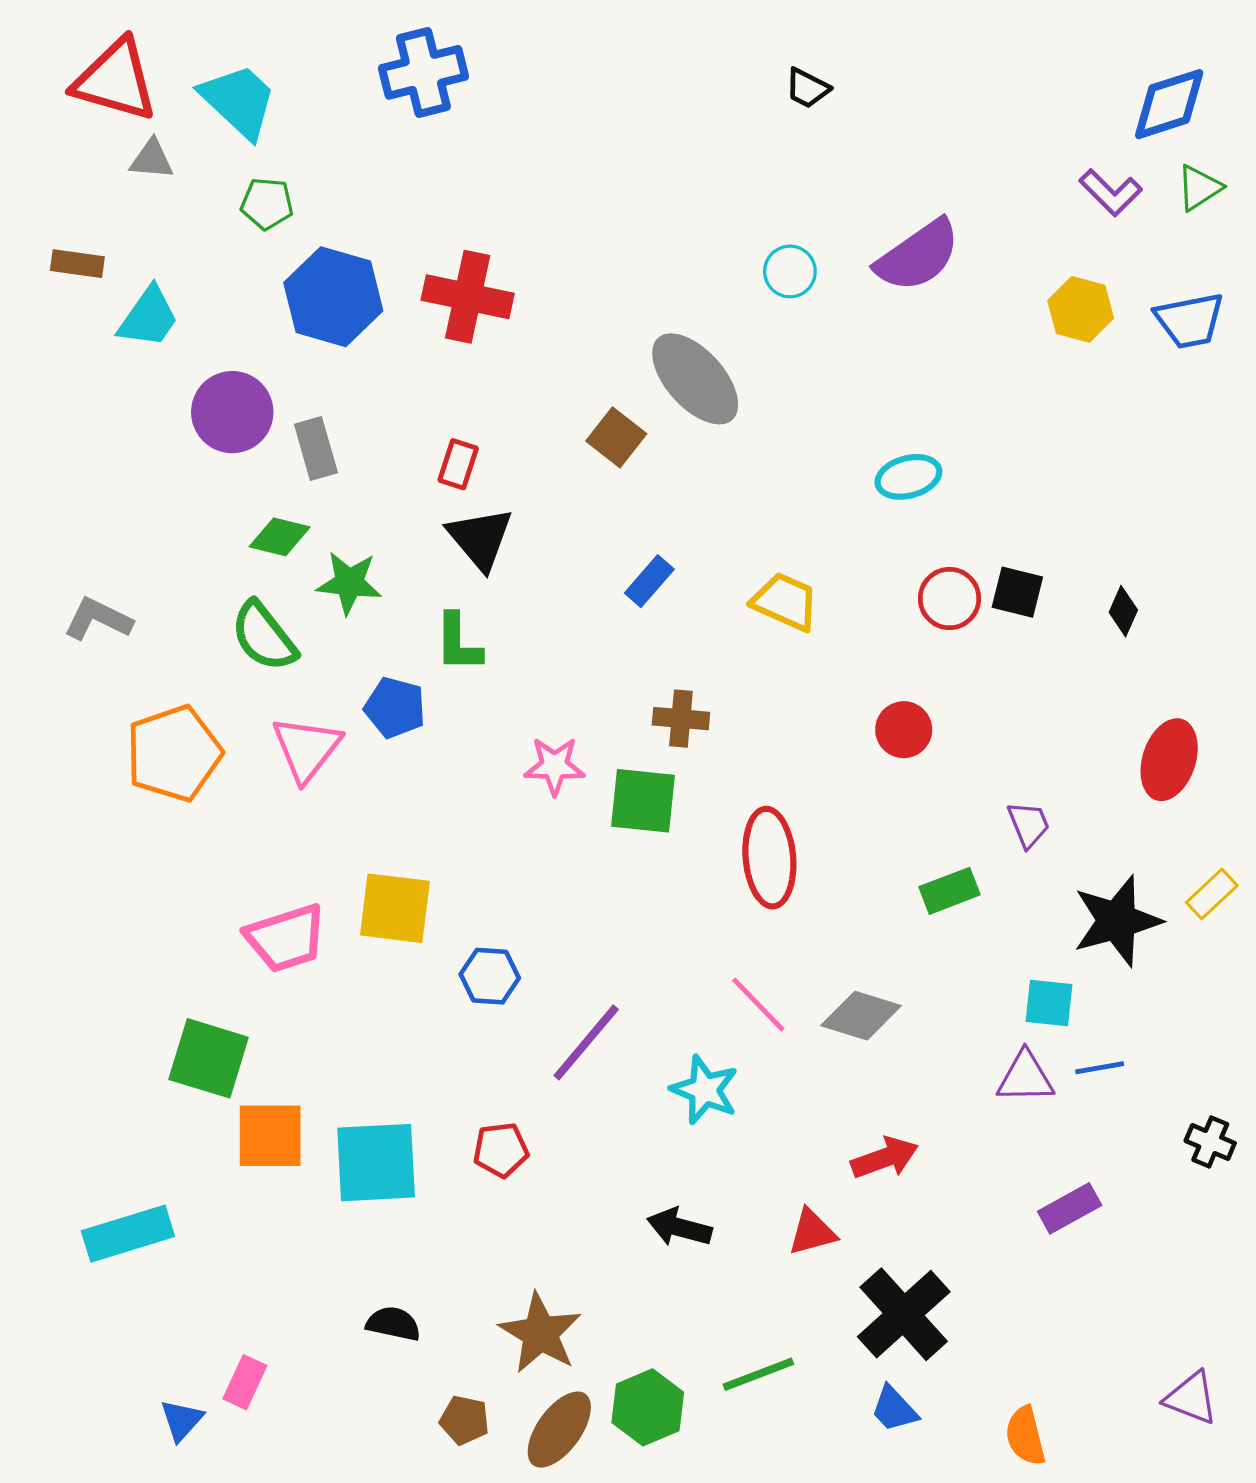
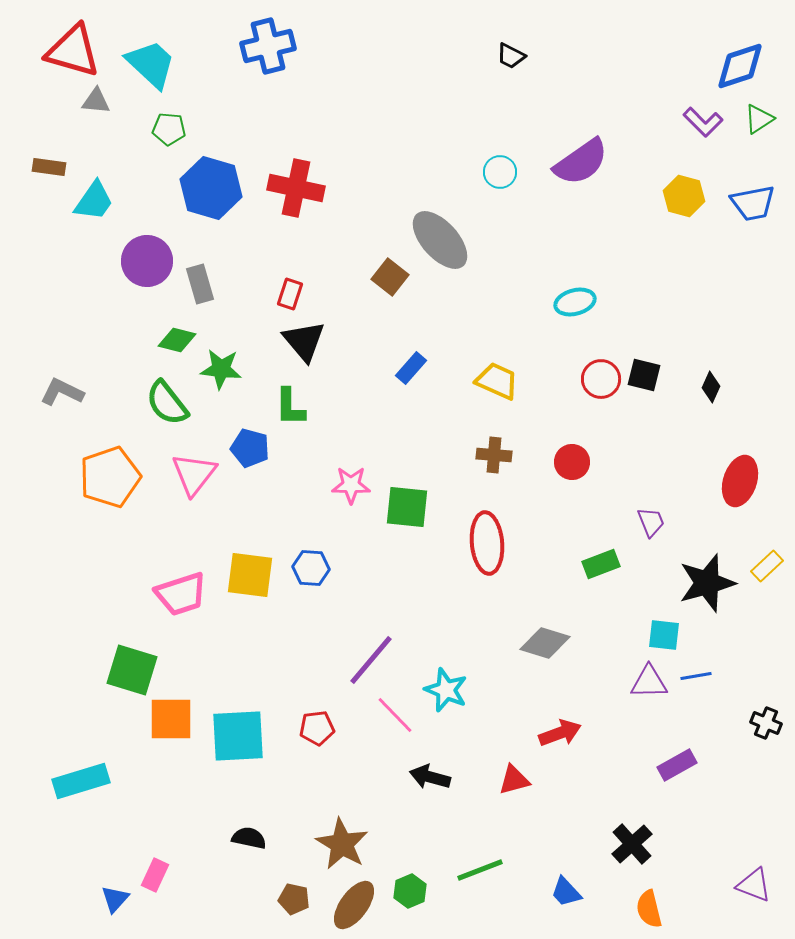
brown cross: (681, 719) -> (494, 455), moved
blue hexagon: (490, 976) -> (311, 568), moved
pink line: (758, 1005) -> (395, 715), moved
black cross: (904, 1314) -> (632, 844), moved, size x0.7
green hexagon: (648, 1407) -> (410, 891), size x0.7

